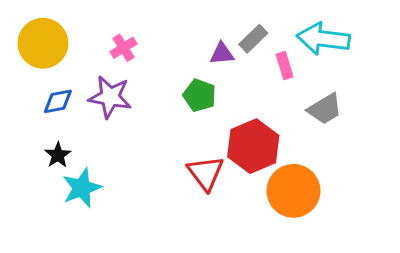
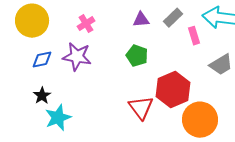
purple triangle: (222, 54) -> (141, 20), moved

